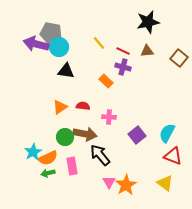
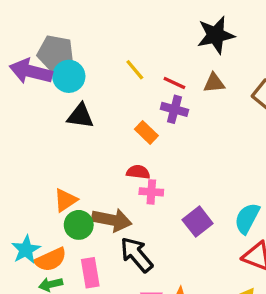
red semicircle: (83, 106) -> (138, 172), moved
orange triangle: (60, 107) -> (65, 200), moved

